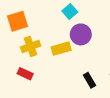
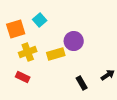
cyan square: (70, 11) -> (40, 20), moved

